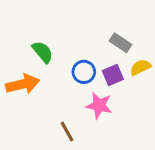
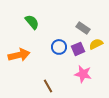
green semicircle: (43, 52) -> (32, 22), moved
pink star: (99, 106) -> (83, 74), moved

